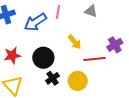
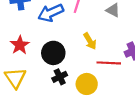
red star: (12, 55) -> (20, 45), turned -30

